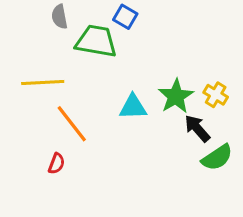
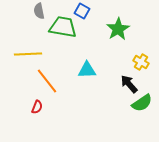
green star: (176, 96) -> (118, 29), moved

